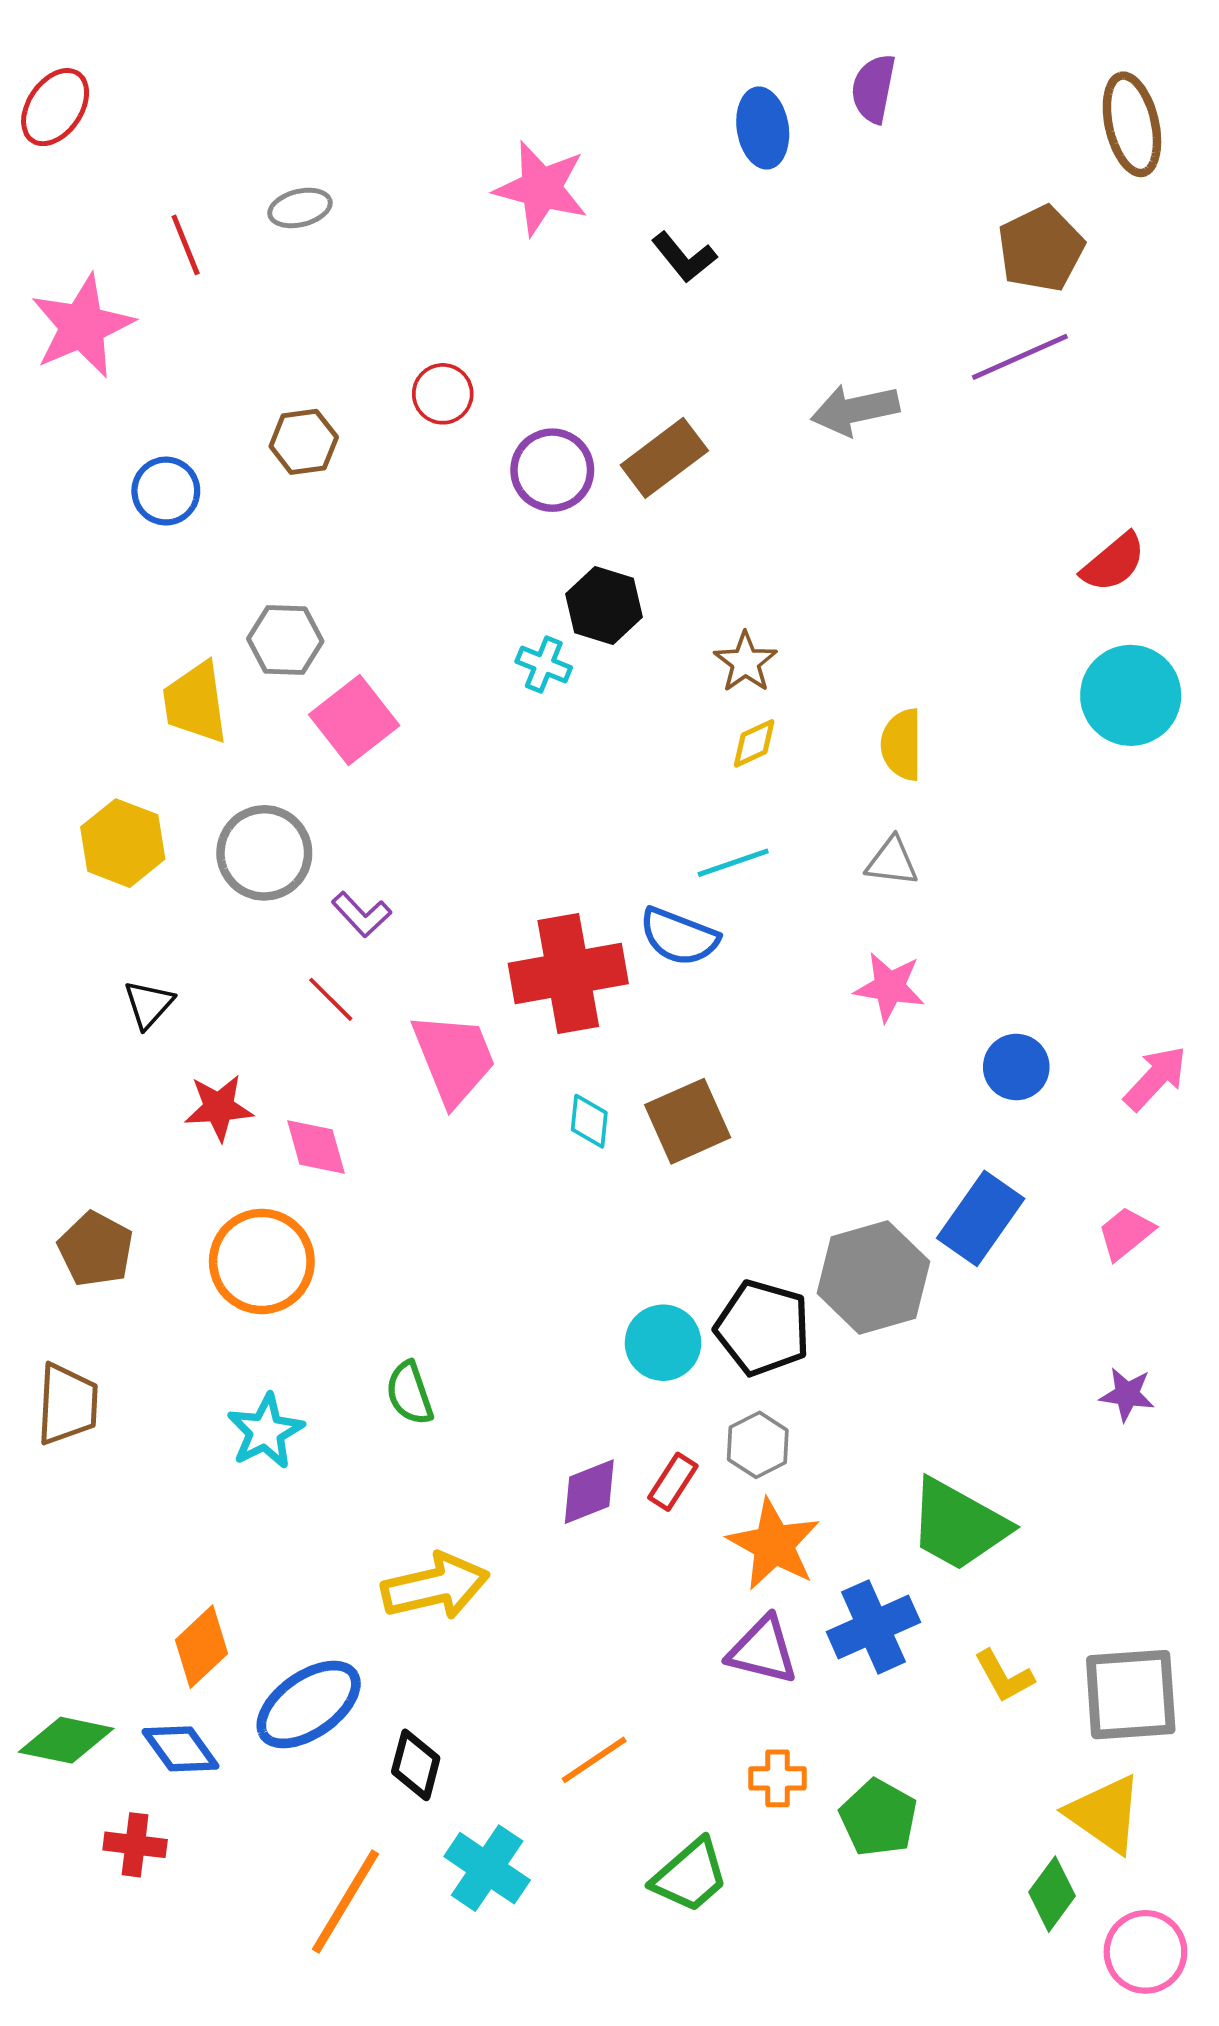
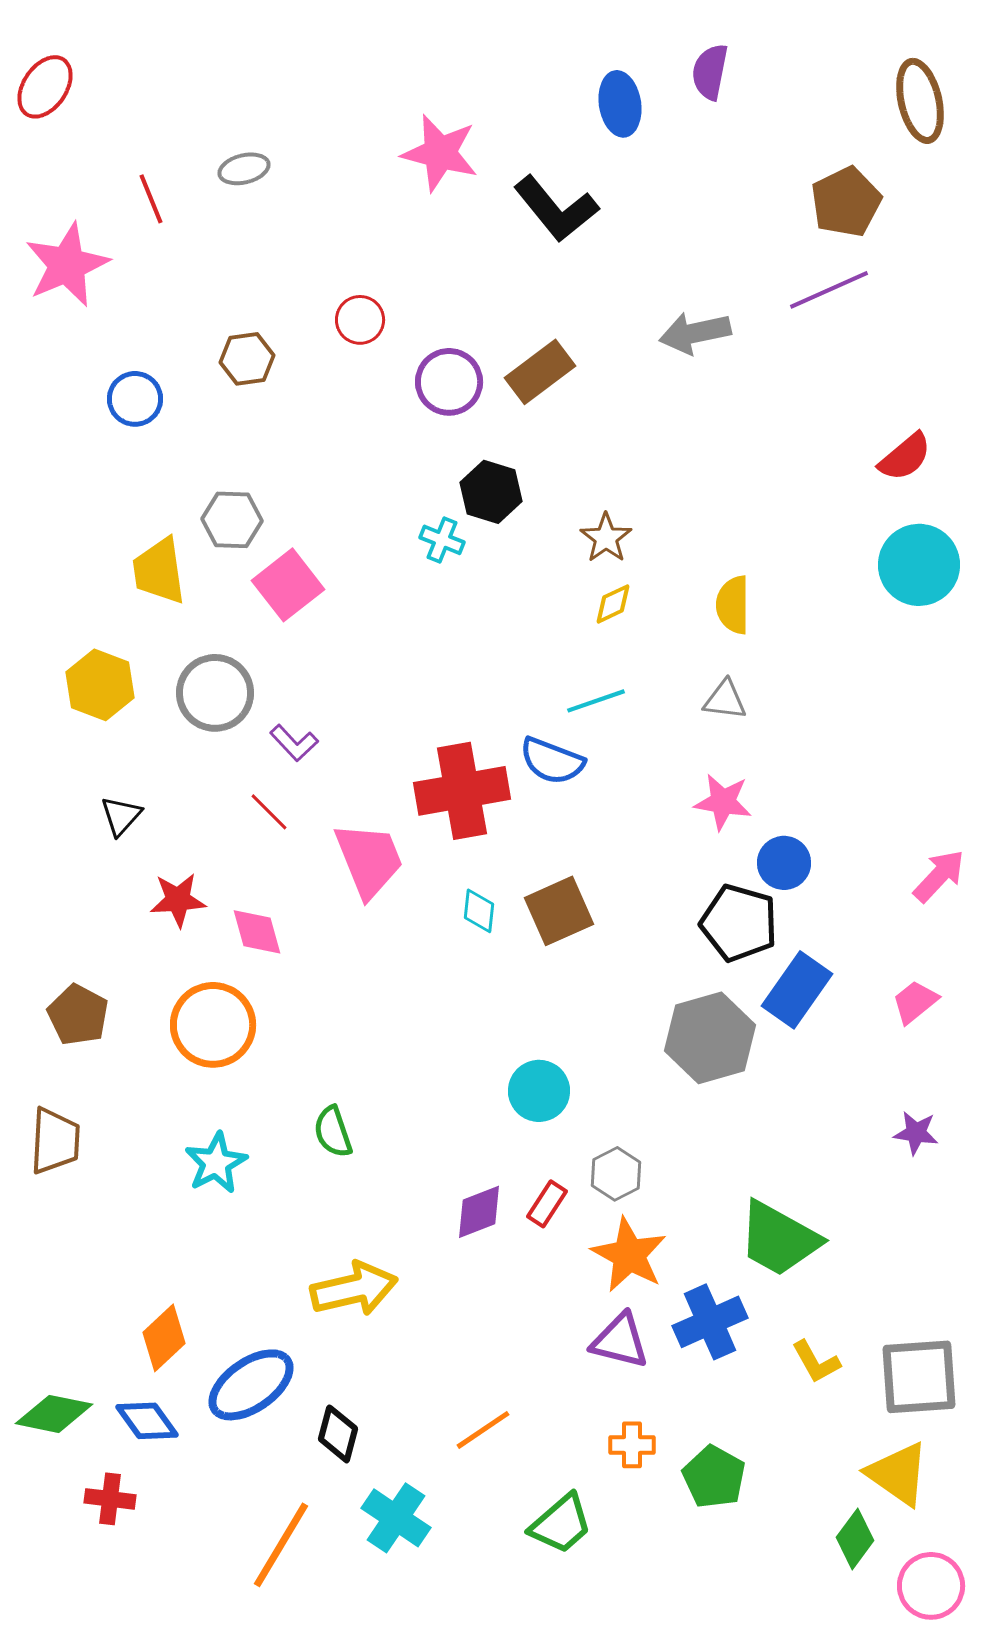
black L-shape: (684, 257) -> (556, 209), size x1.6
blue circle: (1016, 1067) -> (784, 863), moved
black pentagon: (763, 1328) -> (739, 923), moved

